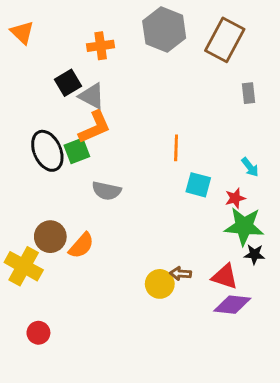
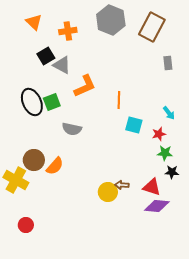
orange triangle: (22, 32) -> (34, 22), moved
orange L-shape: (95, 127) -> (85, 86), moved
green star: (244, 226) -> (165, 153), size x0.6

